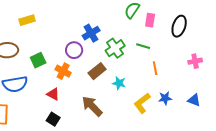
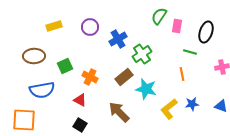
green line: (143, 46) -> (190, 52), moved
purple circle: (74, 50) -> (90, 27), moved
cyan star: (119, 83) -> (146, 89), size x1.5

